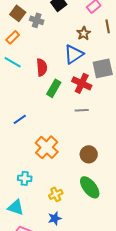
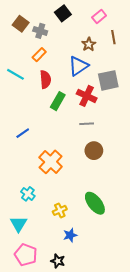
orange rectangle: (13, 37) -> (39, 55), moved
brown circle: (89, 154) -> (94, 151), moved
cyan cross: (25, 178) -> (28, 194), turned 32
cyan triangle: (16, 207) -> (19, 224), turned 42
blue star: (55, 218) -> (70, 235), moved

